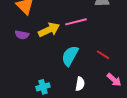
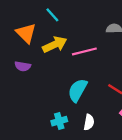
yellow arrow: (49, 30) -> (55, 45), moved
cyan cross: (43, 87) -> (59, 121), moved

